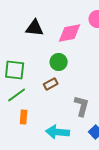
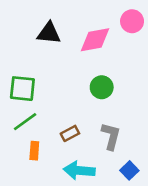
green circle: (59, 62) -> (102, 87), moved
brown rectangle: (51, 84) -> (70, 133), moved

